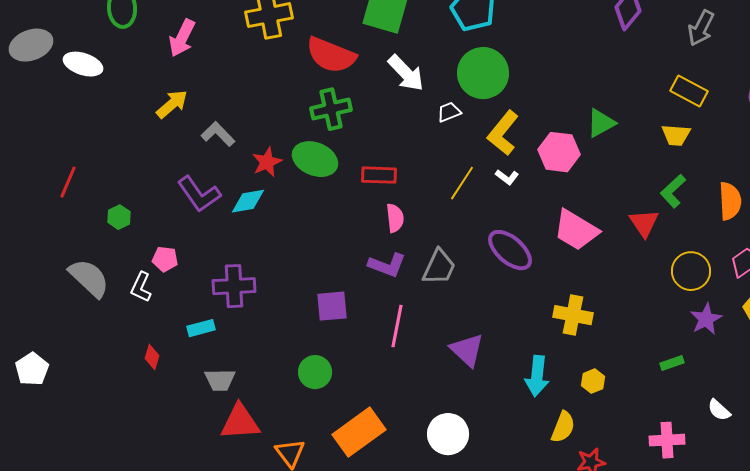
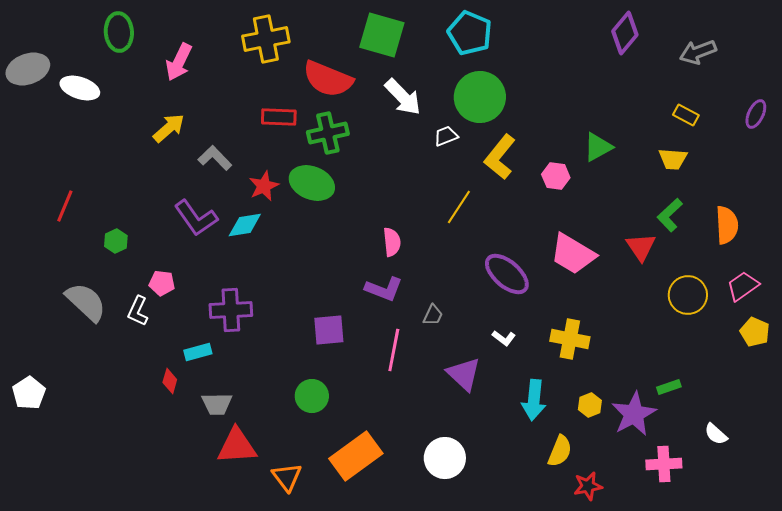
gray arrow: (701, 28) -> (698, 52), turned 42
yellow rectangle: (689, 91) -> (686, 115), size x0.7
pink hexagon: (559, 152) -> (556, 176), size x0.7
red rectangle: (379, 175) -> (279, 117), moved
white L-shape: (507, 177) -> (504, 338), moved
gray trapezoid: (439, 267) -> (433, 315), moved, size x0.6
purple star: (706, 319) -> (634, 414), moved, size x1.4
red diamond: (152, 357) -> (170, 381), moved

